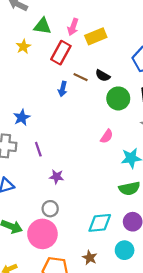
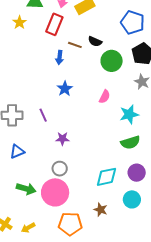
blue star: (22, 117) -> (65, 89), moved

